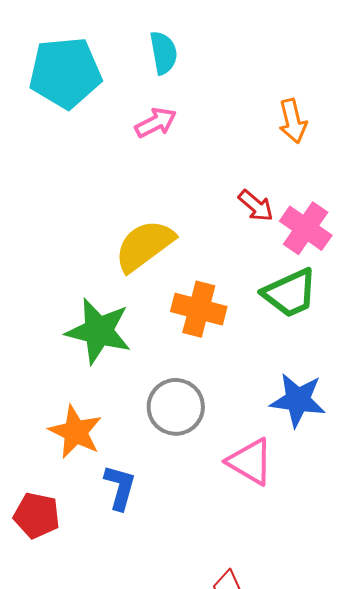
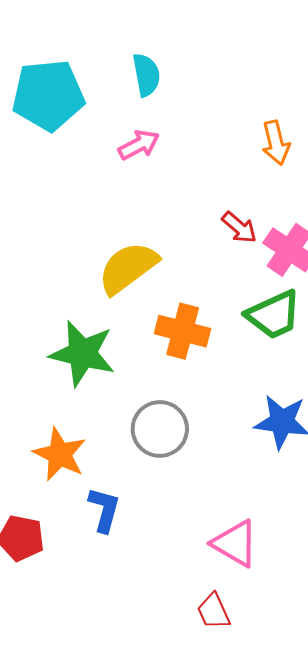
pink triangle: (250, 462) -> (235, 544), moved

